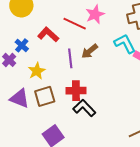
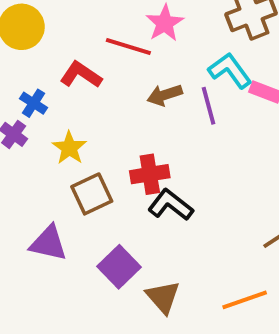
brown arrow: (90, 51) -> (165, 95), turned 30
purple line: (70, 58) -> (208, 106), moved
purple triangle: (20, 98) -> (49, 243), moved

